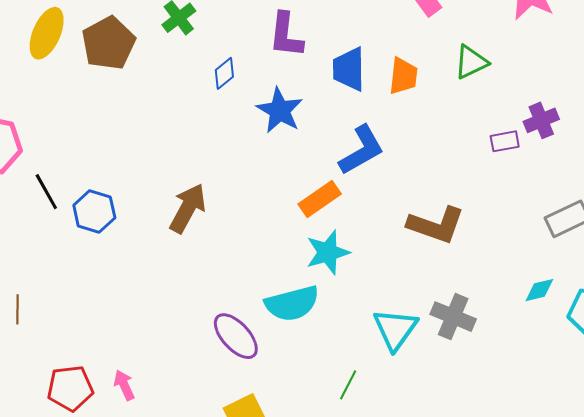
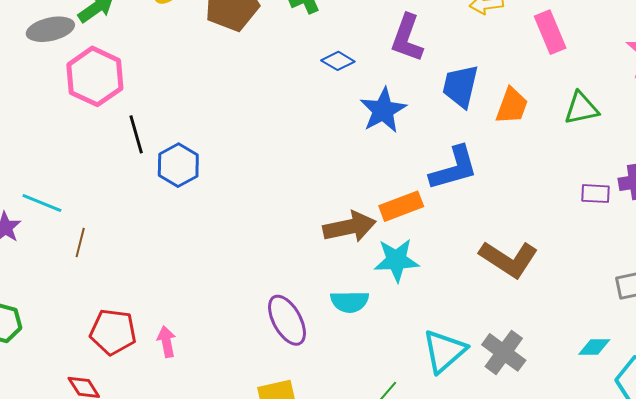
blue diamond: (224, 73) -> (338, 61), turned 56
brown arrow: (188, 208) -> (350, 227), moved, turned 36
cyan semicircle: (292, 303) -> (350, 302), size x0.7

